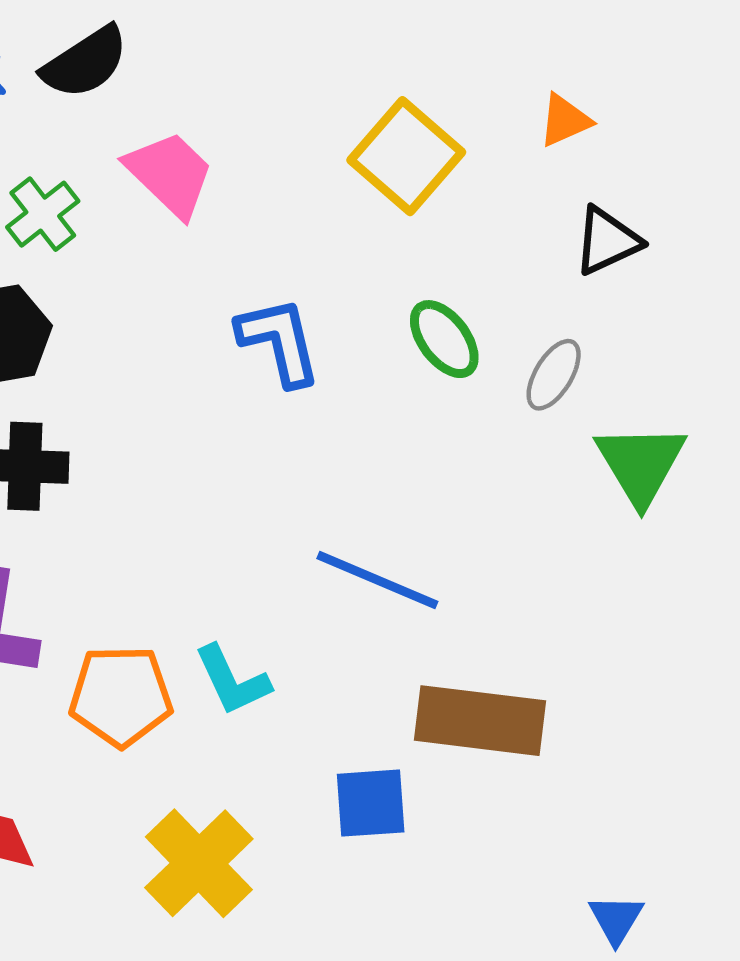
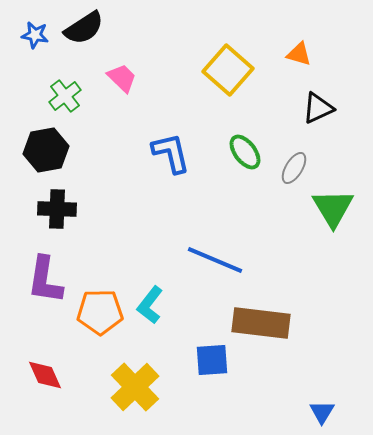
orange triangle: (565, 120) -> (299, 54), turned 40
pink trapezoid: (170, 174) -> (122, 78), size x0.7
cyan L-shape: (232, 680) -> (150, 305), turned 63

